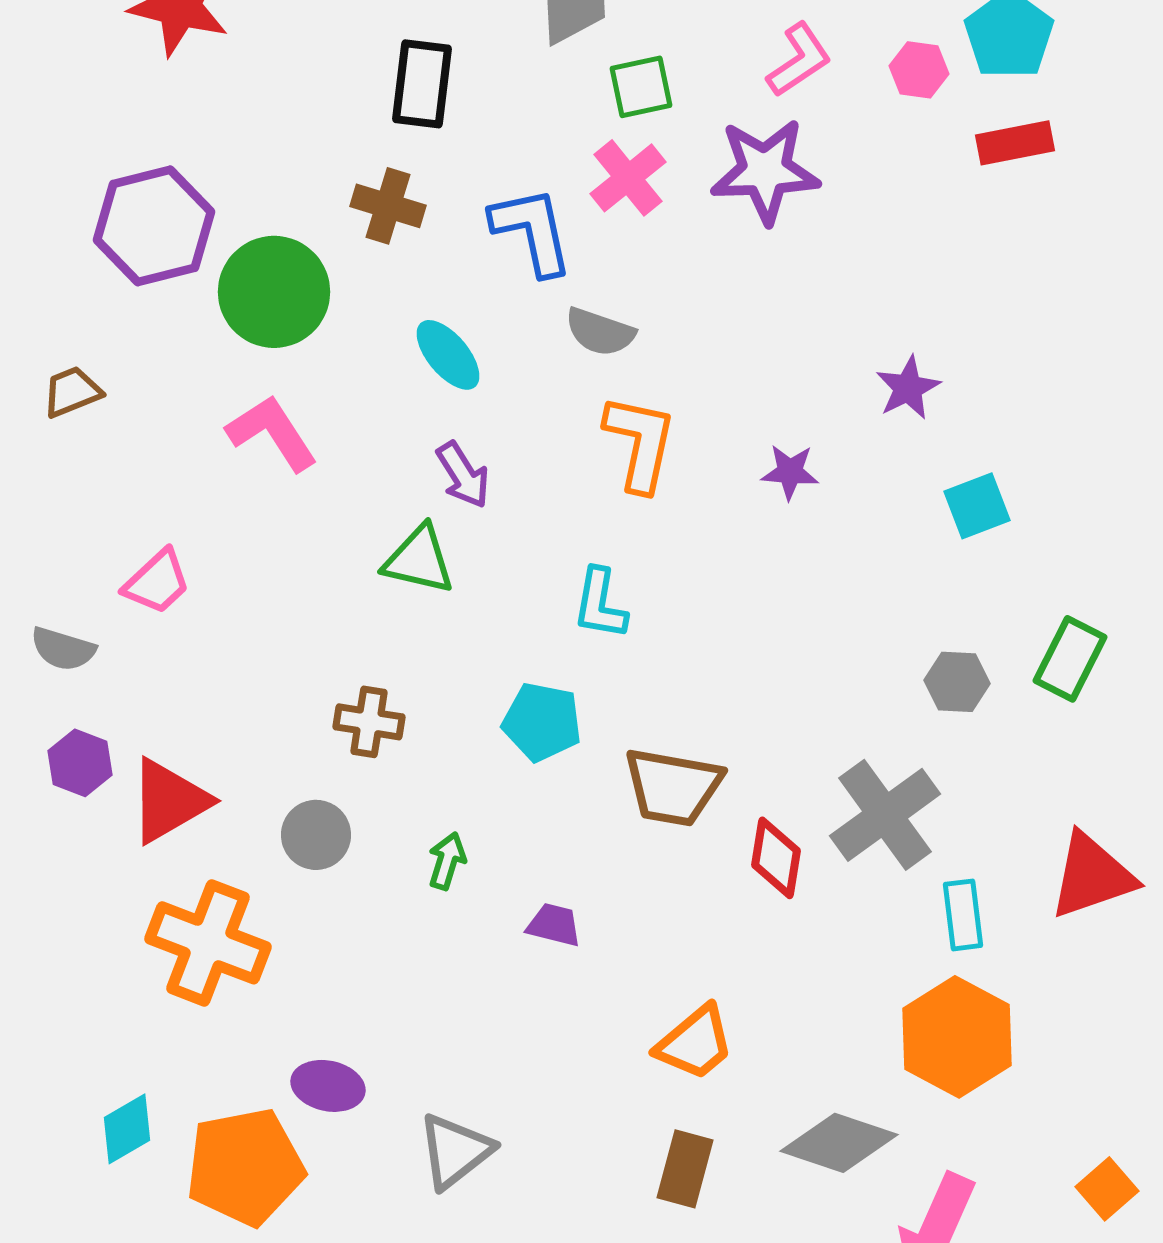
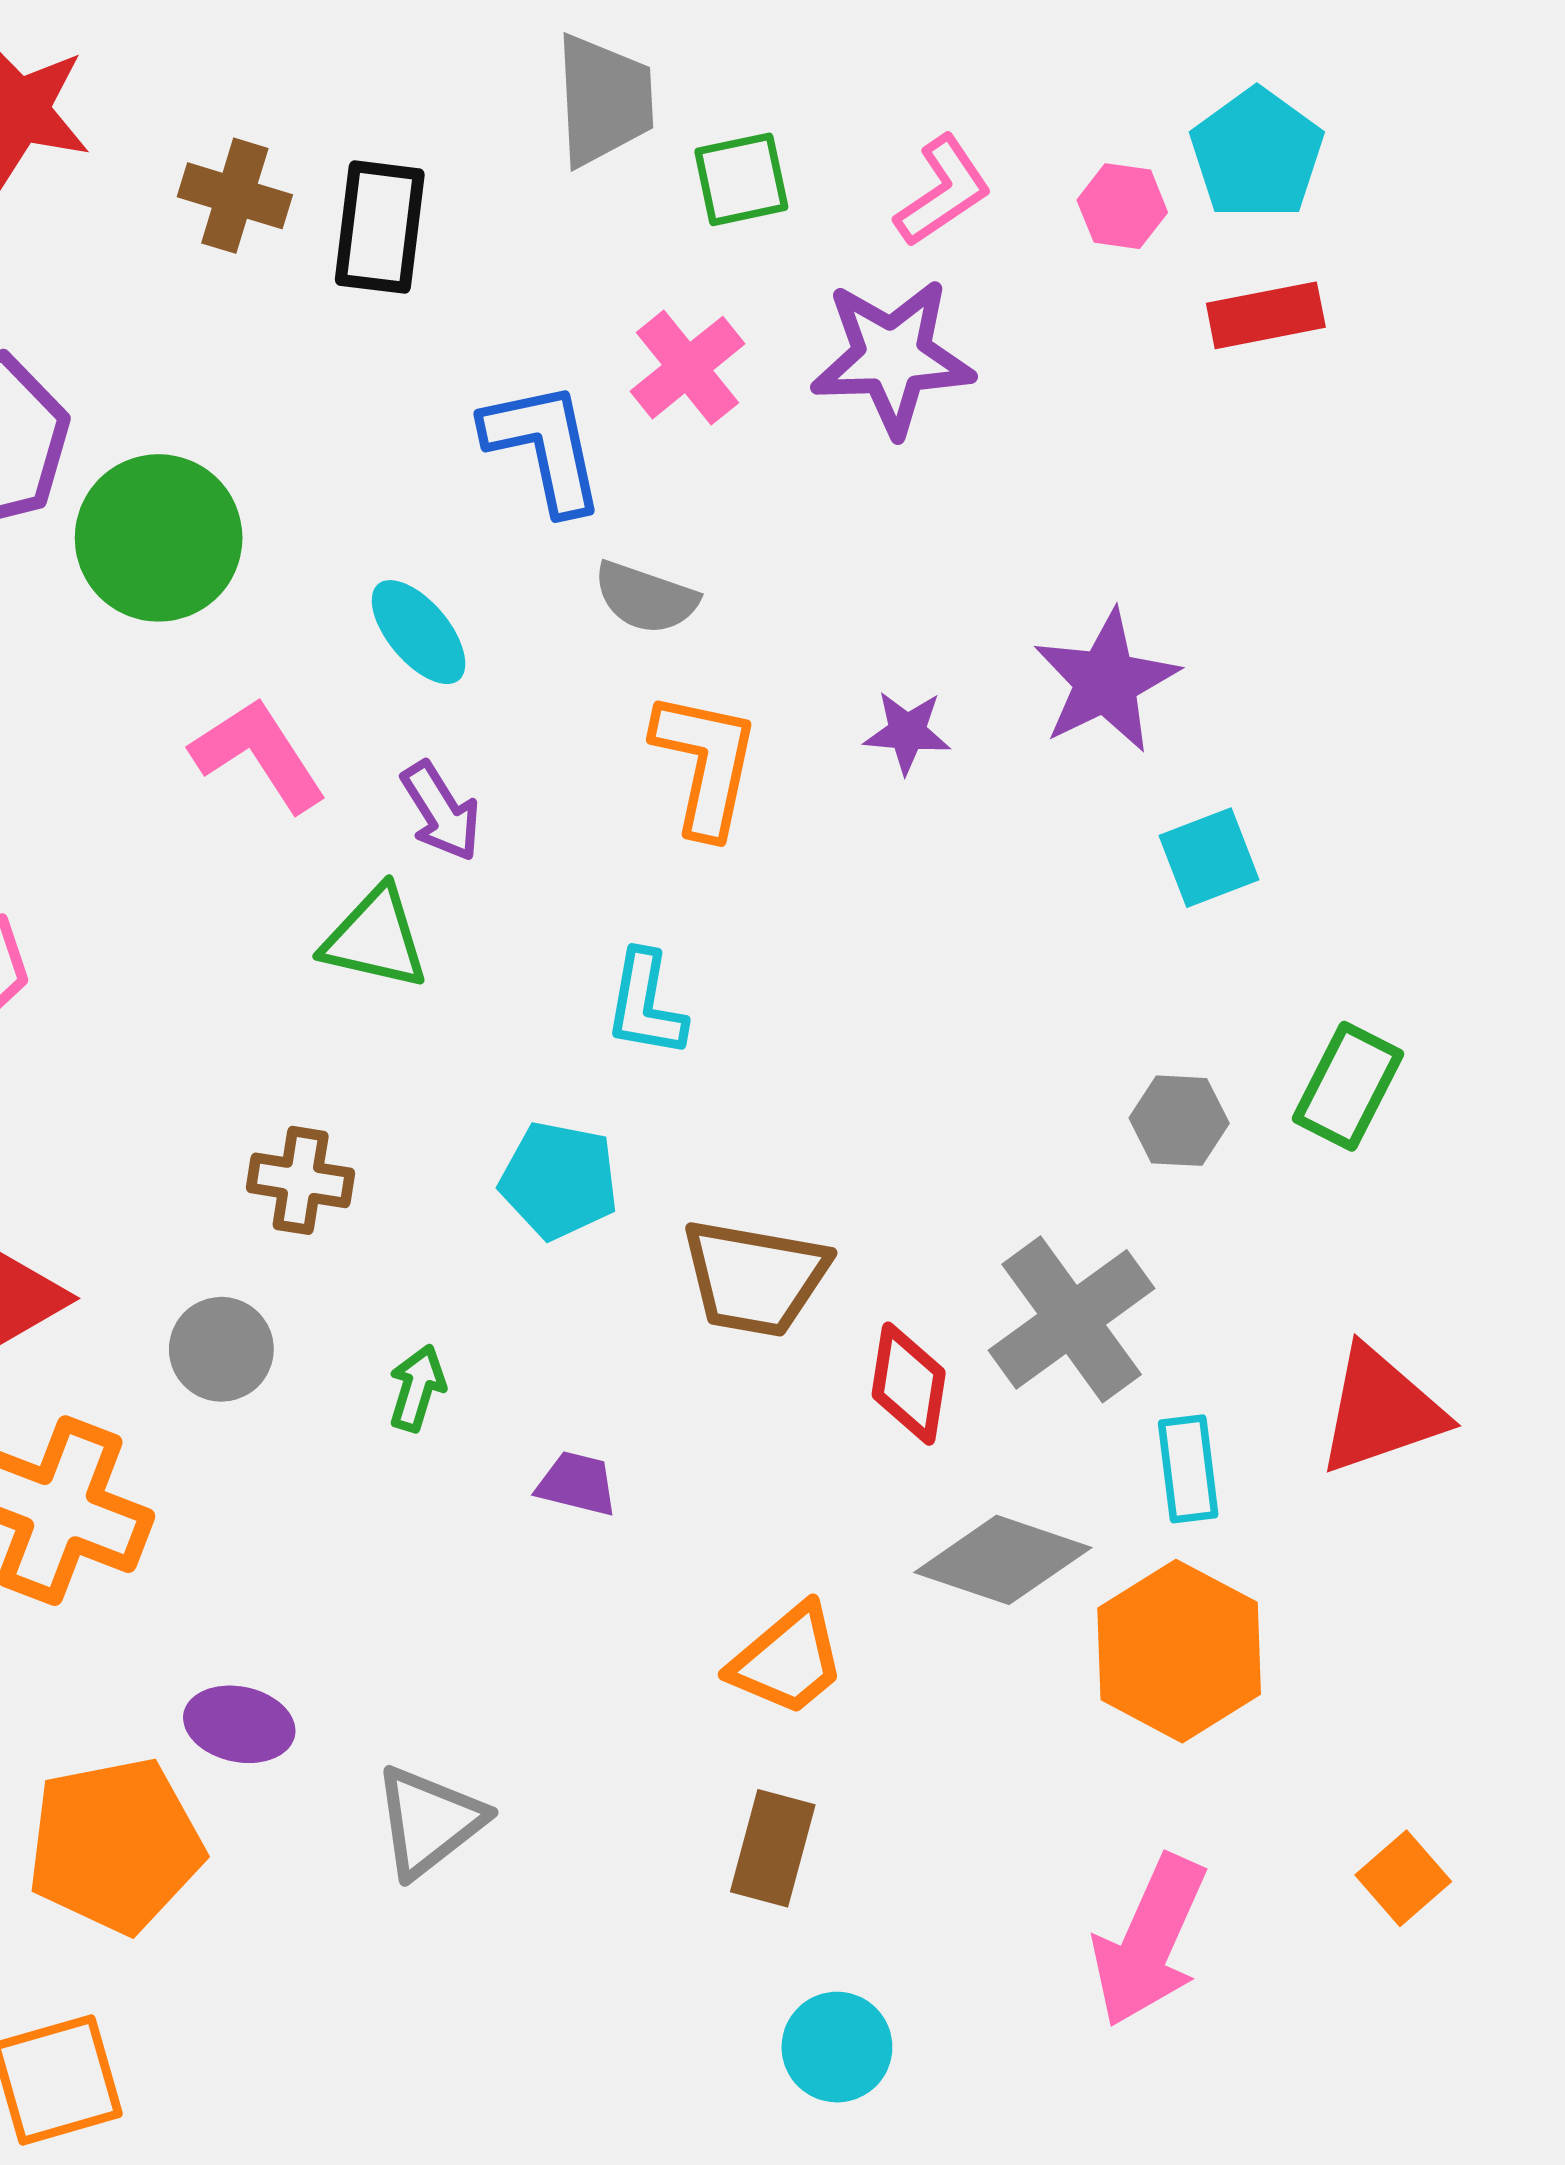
green square: (641, 87) -> (741, 179), moved
brown cross: (388, 206) -> (235, 196), moved
purple star: (908, 388) -> (1106, 681), size x1.5
pink L-shape: (272, 433) -> (259, 755), moved
purple star: (790, 472) -> (907, 732), moved
gray diamond: (839, 1143) -> (1003, 1560), moved

